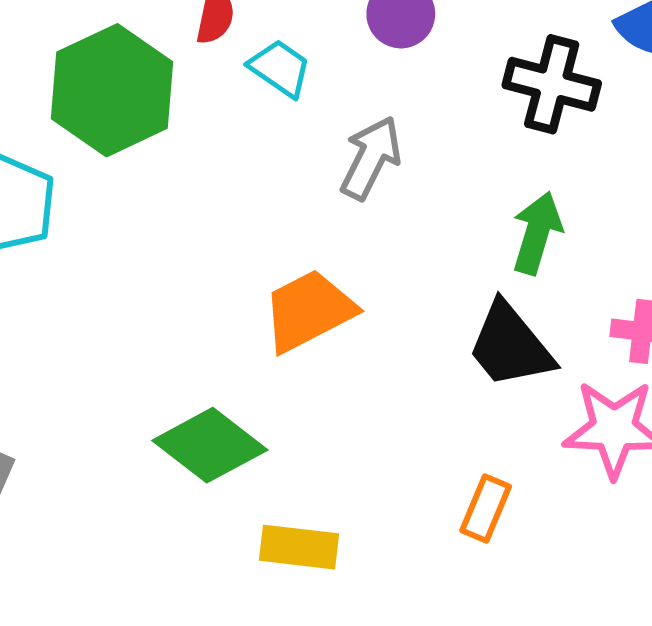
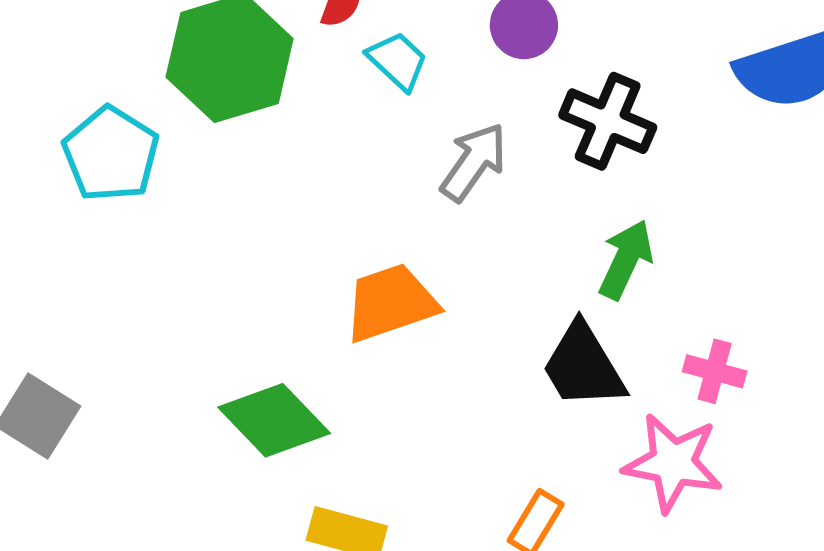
black cross: (552, 84) -> (608, 121), moved

